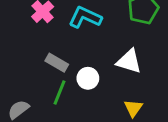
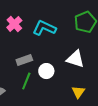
gray rectangle: (57, 63) -> (24, 60), turned -49

